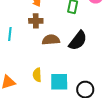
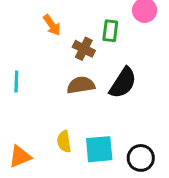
brown cross: (36, 21) -> (84, 49), moved, turned 32

